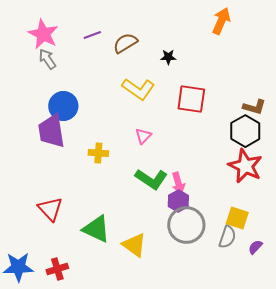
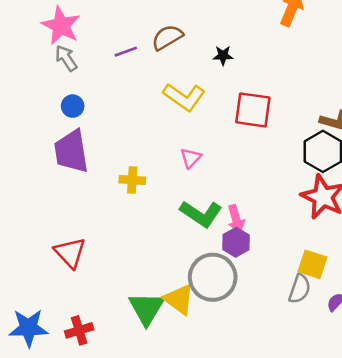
purple line: (92, 35) -> (126, 52), moved
blue circle: (63, 106) -> (73, 106), moved, size x0.6
gray circle: (186, 225) -> (213, 277), moved
green triangle: (96, 229) -> (147, 308), moved, turned 36

